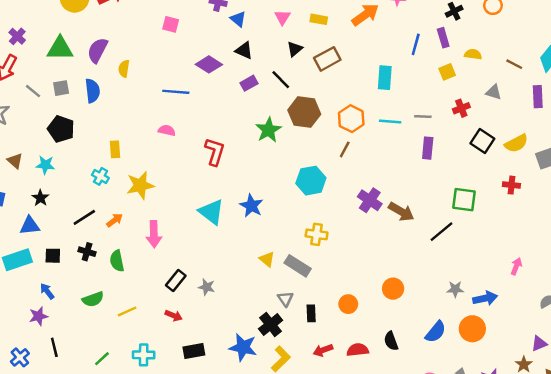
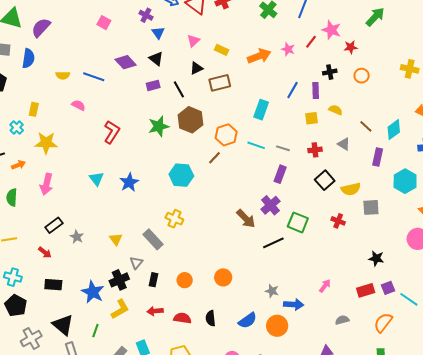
yellow semicircle: (124, 69) -> (63, 75), moved, turned -112
purple cross: (370, 200) -> (271, 205), moved
cyan triangle: (211, 212) -> (96, 179), size x0.7
yellow triangle: (267, 259) -> (116, 239), moved

